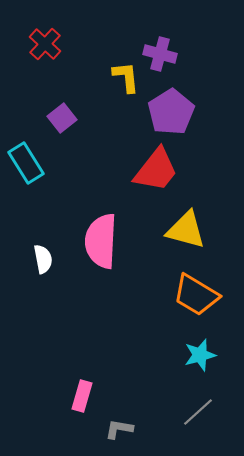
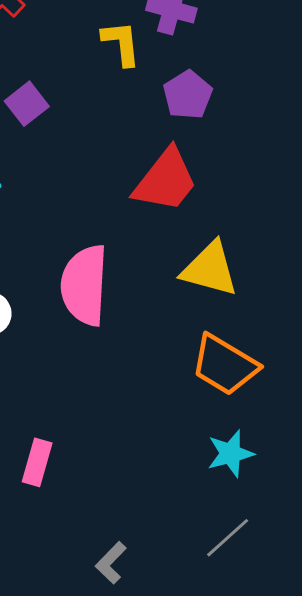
purple pentagon: (171, 112) -> (188, 95), size x0.7
pink rectangle: (82, 396) -> (37, 462), moved
gray L-shape: (119, 429) -> (111, 563), turned -56

